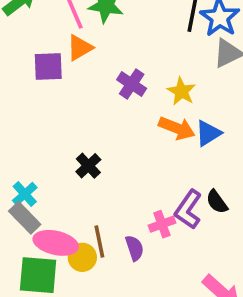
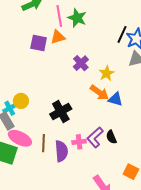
blue triangle: (208, 133) -> (115, 99), turned 35
black cross: (88, 166) -> (61, 112), moved, size x1.5
purple semicircle: (135, 248) -> (61, 151), size x1.5
yellow circle: (82, 257) -> (21, 101), moved

